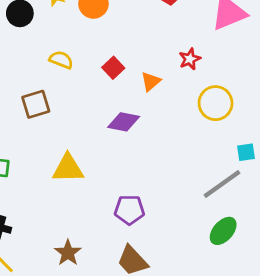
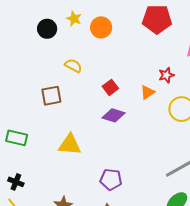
red square: (113, 68) -> (110, 87), moved
orange triangle: (151, 81) -> (147, 92), moved

